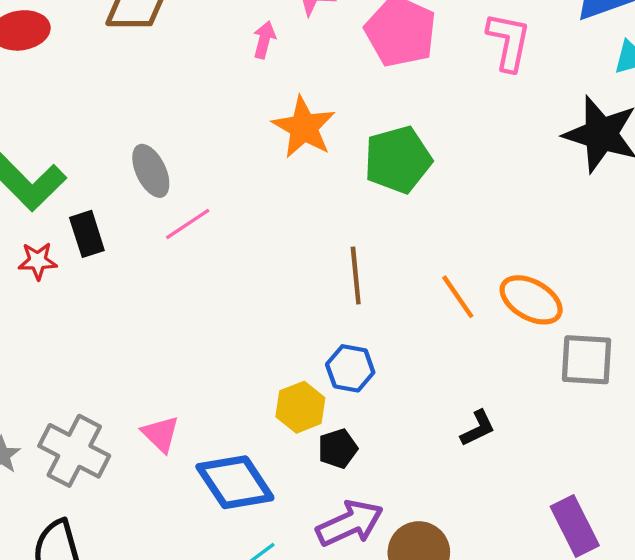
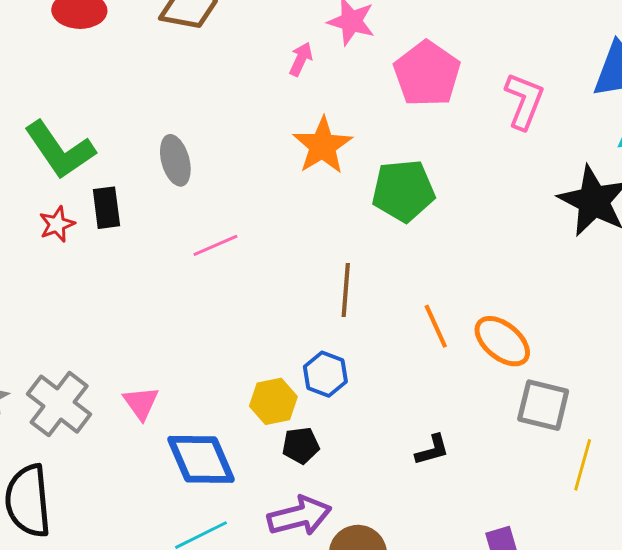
pink line: (188, 224) -> (215, 245), moved
red star: (38, 261) -> (57, 224), turned -30

